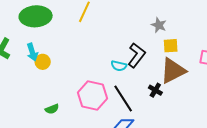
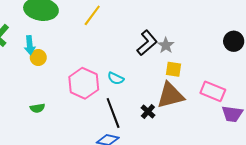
black L-shape: (137, 55) -> (147, 43), moved
pink hexagon: (93, 96) -> (84, 83), moved

